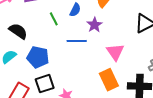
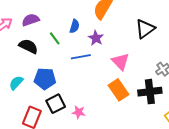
black semicircle: (18, 31) -> (28, 46), moved

